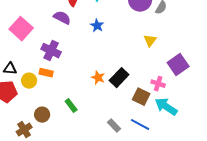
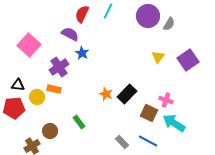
blue star: (97, 26) -> (82, 53), moved
purple cross: (51, 51) -> (59, 67), turned 30
purple square: (178, 65) -> (188, 60), moved

